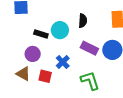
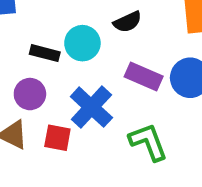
black semicircle: (83, 21) -> (127, 22), turned 64
blue cross: (63, 62) -> (91, 107), size x1.5

